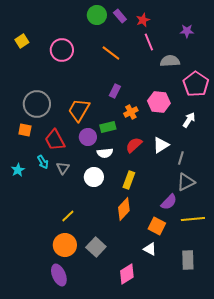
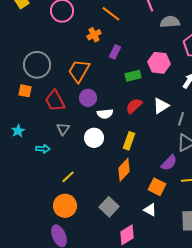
orange cross: (131, 112) -> (94, 35), moved
green rectangle: (108, 127) -> (133, 76), moved
cyan arrow: (43, 162) -> (43, 149), moved, turned -56
gray square: (96, 247) -> (109, 207), moved

